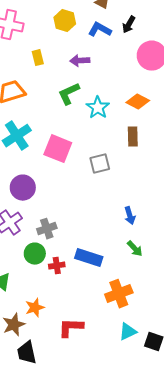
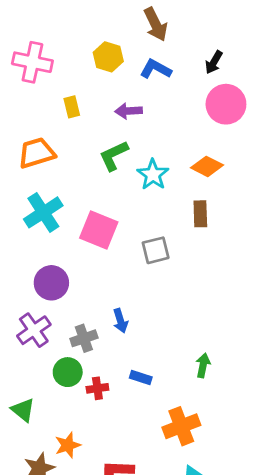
black arrow: (129, 25) -> (214, 62), moved
blue arrow: (130, 216) -> (120, 321), moved
green arrow: (135, 249) -> (203, 365), turned -126
blue rectangle: (89, 258) -> (141, 378), size x0.6

